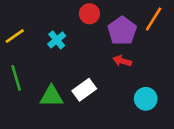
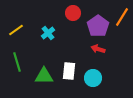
white rectangle: (84, 90) -> (69, 71), turned -48
cyan circle: (146, 99) -> (93, 78), moved

